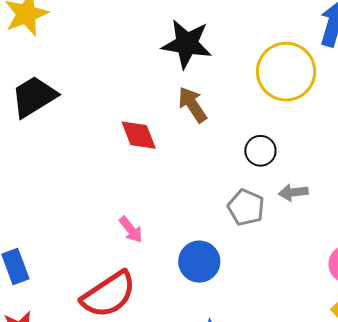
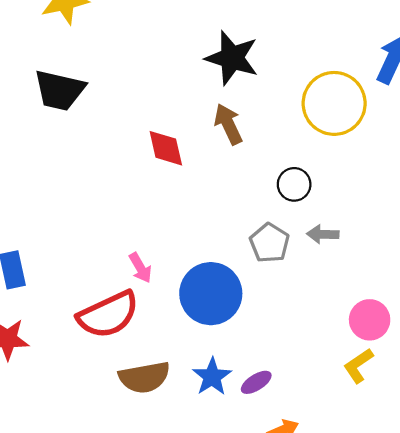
black trapezoid: (34, 97) -> (59, 90), turned -144
pink arrow: (131, 229) -> (140, 268), moved
blue circle: (199, 262) -> (211, 294), size x1.4

